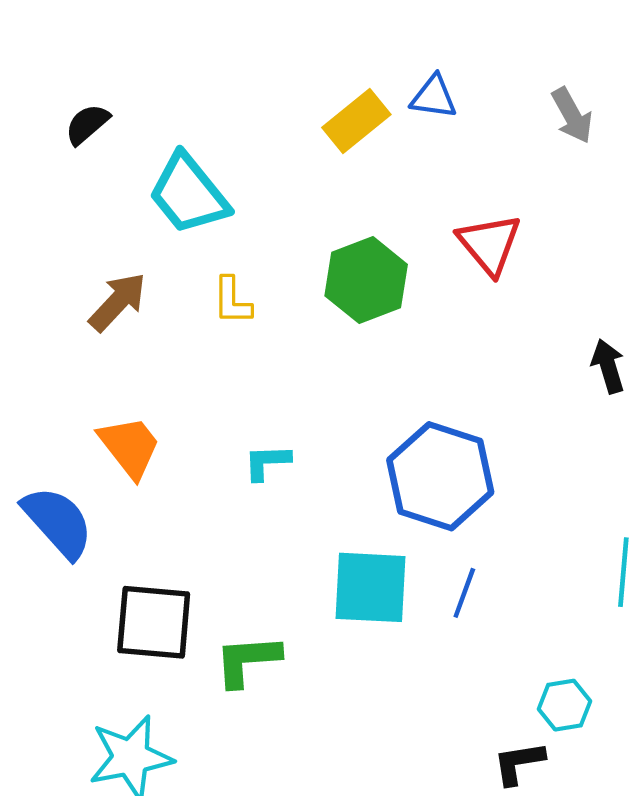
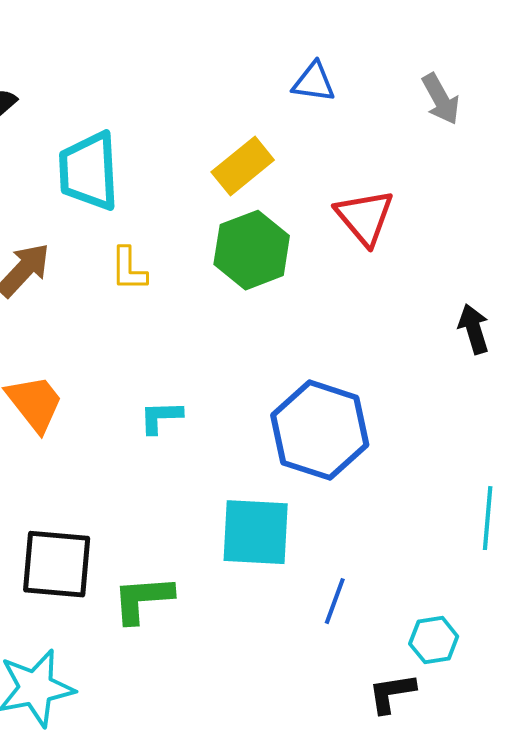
yellow rectangle: (356, 121) -> (243, 166), moved
cyan trapezoid: (189, 194) -> (89, 171), turned 36
blue line: (464, 593) -> (335, 601), moved

